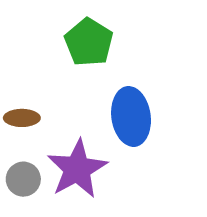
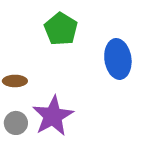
blue ellipse: (131, 116) -> (118, 59), moved

